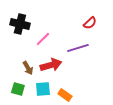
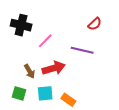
purple line: (78, 48) -> (82, 50), turned 30

